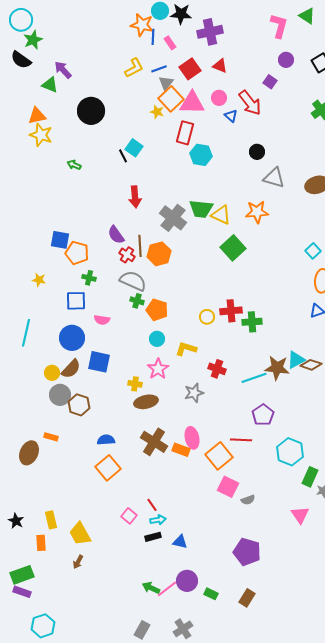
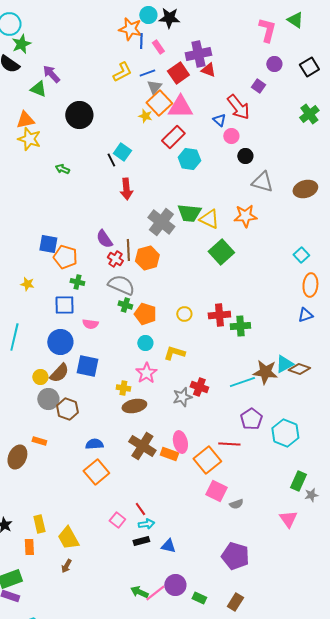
purple cross: (210, 32) -> (198, 54), moved
pink circle: (219, 98) -> (231, 136), moved
red rectangle: (185, 133) -> (173, 137), turned 30
red arrow: (135, 197) -> (126, 189), moved
yellow circle: (207, 317) -> (184, 314), moved
red cross: (217, 369) -> (199, 387), moved
cyan hexagon: (290, 452) -> (285, 433), moved

